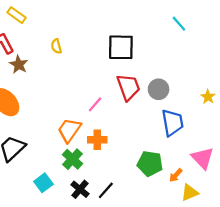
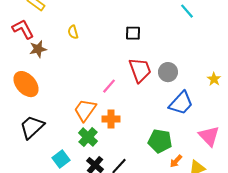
black square: (121, 47) -> (133, 33), size x0.6
brown star: (19, 65) -> (38, 49), turned 30
blue trapezoid: (172, 123) -> (181, 103), turned 52
orange arrow: (176, 175) -> (176, 161), moved

